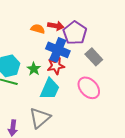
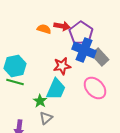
blue cross: (58, 50) -> (84, 50), moved
green star: (34, 69) -> (40, 101), moved
gray triangle: (40, 118) -> (46, 118), size x0.6

